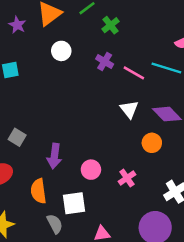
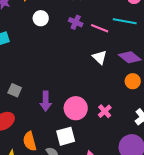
orange circle: (152, 143) -> (133, 81), moved
pink circle: (91, 170) -> (76, 108), size x1.5
orange semicircle: (38, 191) -> (30, 141), moved

